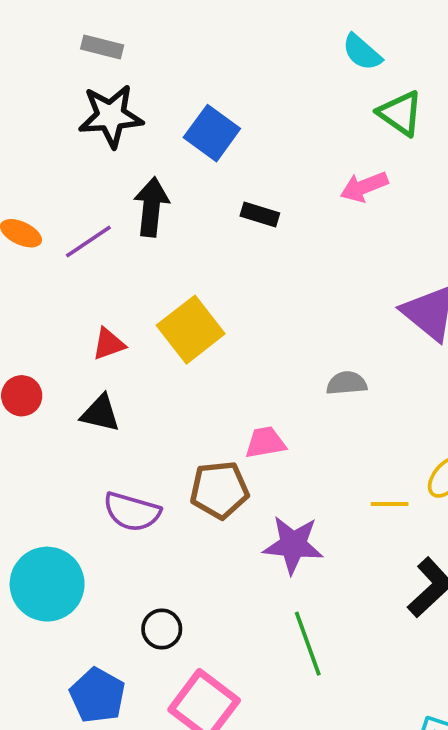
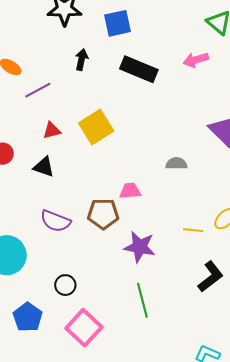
blue square: (212, 133) -> (118, 23), turned 36
black arrow: (151, 207) -> (81, 60), size x0.7
black rectangle: (260, 215) -> (139, 69), size x1.8
purple line: (88, 242) -> (38, 90), moved

